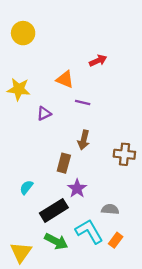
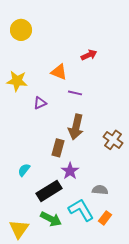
brown arrow: (84, 140) -> (76, 127), size x1.4
brown cross: (124, 154) -> (113, 140), turned 30

